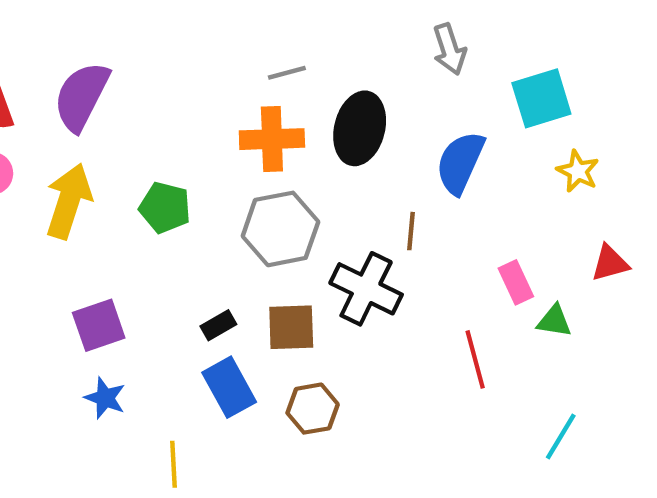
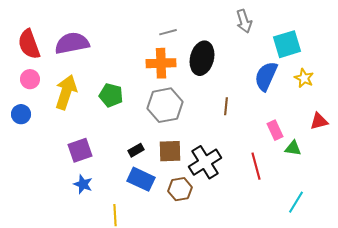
purple semicircle: (82, 96) -> (72, 43), turned 52
blue semicircle: (460, 163) -> (266, 76), moved
black cross: (366, 289) -> (205, 162), moved, turned 32
blue rectangle: (229, 387) -> (141, 179), turned -36

